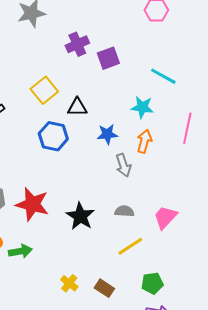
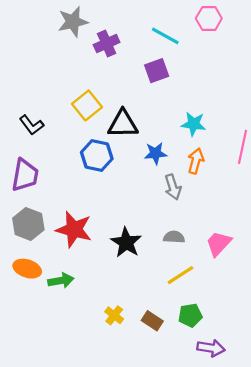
purple cross: (77, 44) -> (107, 43), moved
cyan line: (163, 76) -> (165, 36), moved
black triangle: (77, 107) -> (123, 124), size x1.4
green pentagon: (152, 283) -> (190, 315), moved

